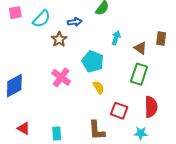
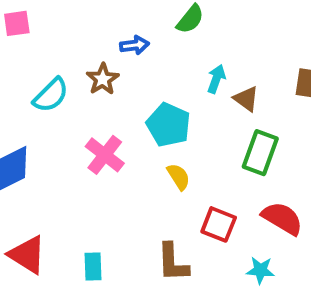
cyan semicircle: (42, 19) -> (51, 95), moved
brown triangle: (140, 48) -> (246, 99), moved
red semicircle: (151, 107) -> (282, 218), turned -60
red triangle: (24, 128) -> (27, 255), size x1.5

